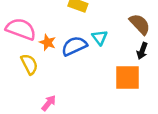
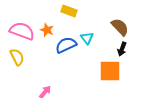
orange star: (48, 42) -> (47, 30), moved
yellow semicircle: (29, 64) -> (17, 57), moved

